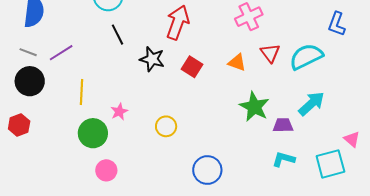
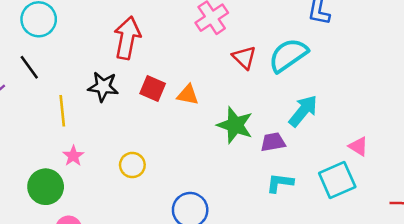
black line: (117, 35) -> (29, 67), moved
orange triangle: (237, 62) -> (188, 95), moved
yellow line: (82, 92) -> (62, 111), moved

